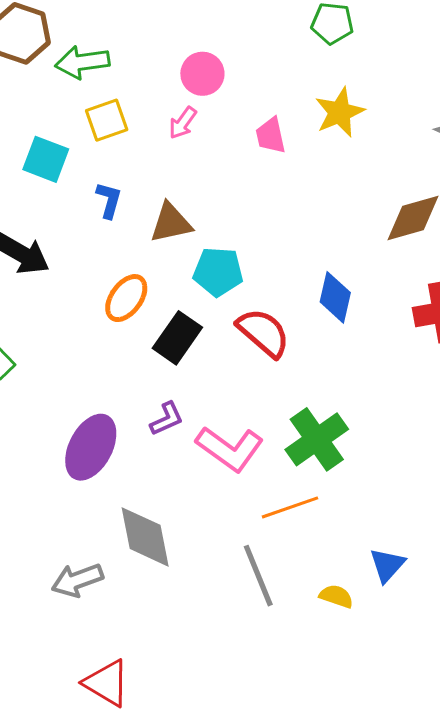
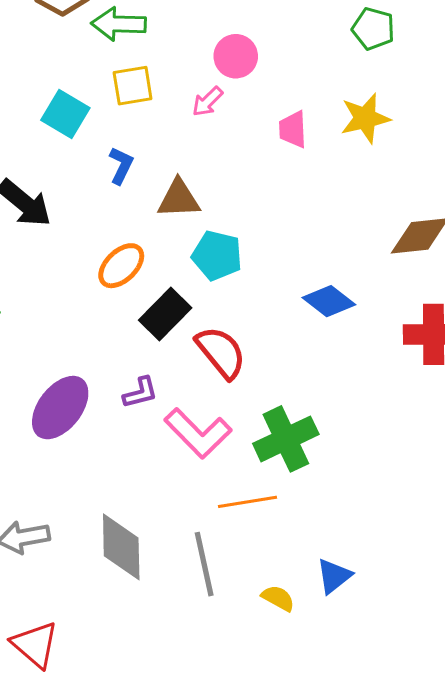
blue diamond: (335, 297) -> (329, 301), turned -75
red semicircle: (263, 333) -> (221, 352), moved
gray diamond: (145, 537) -> (121, 547), moved

